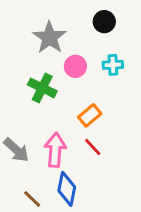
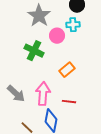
cyan cross: (113, 65) -> (73, 25), moved
red line: (93, 147) -> (69, 102), moved, turned -40

